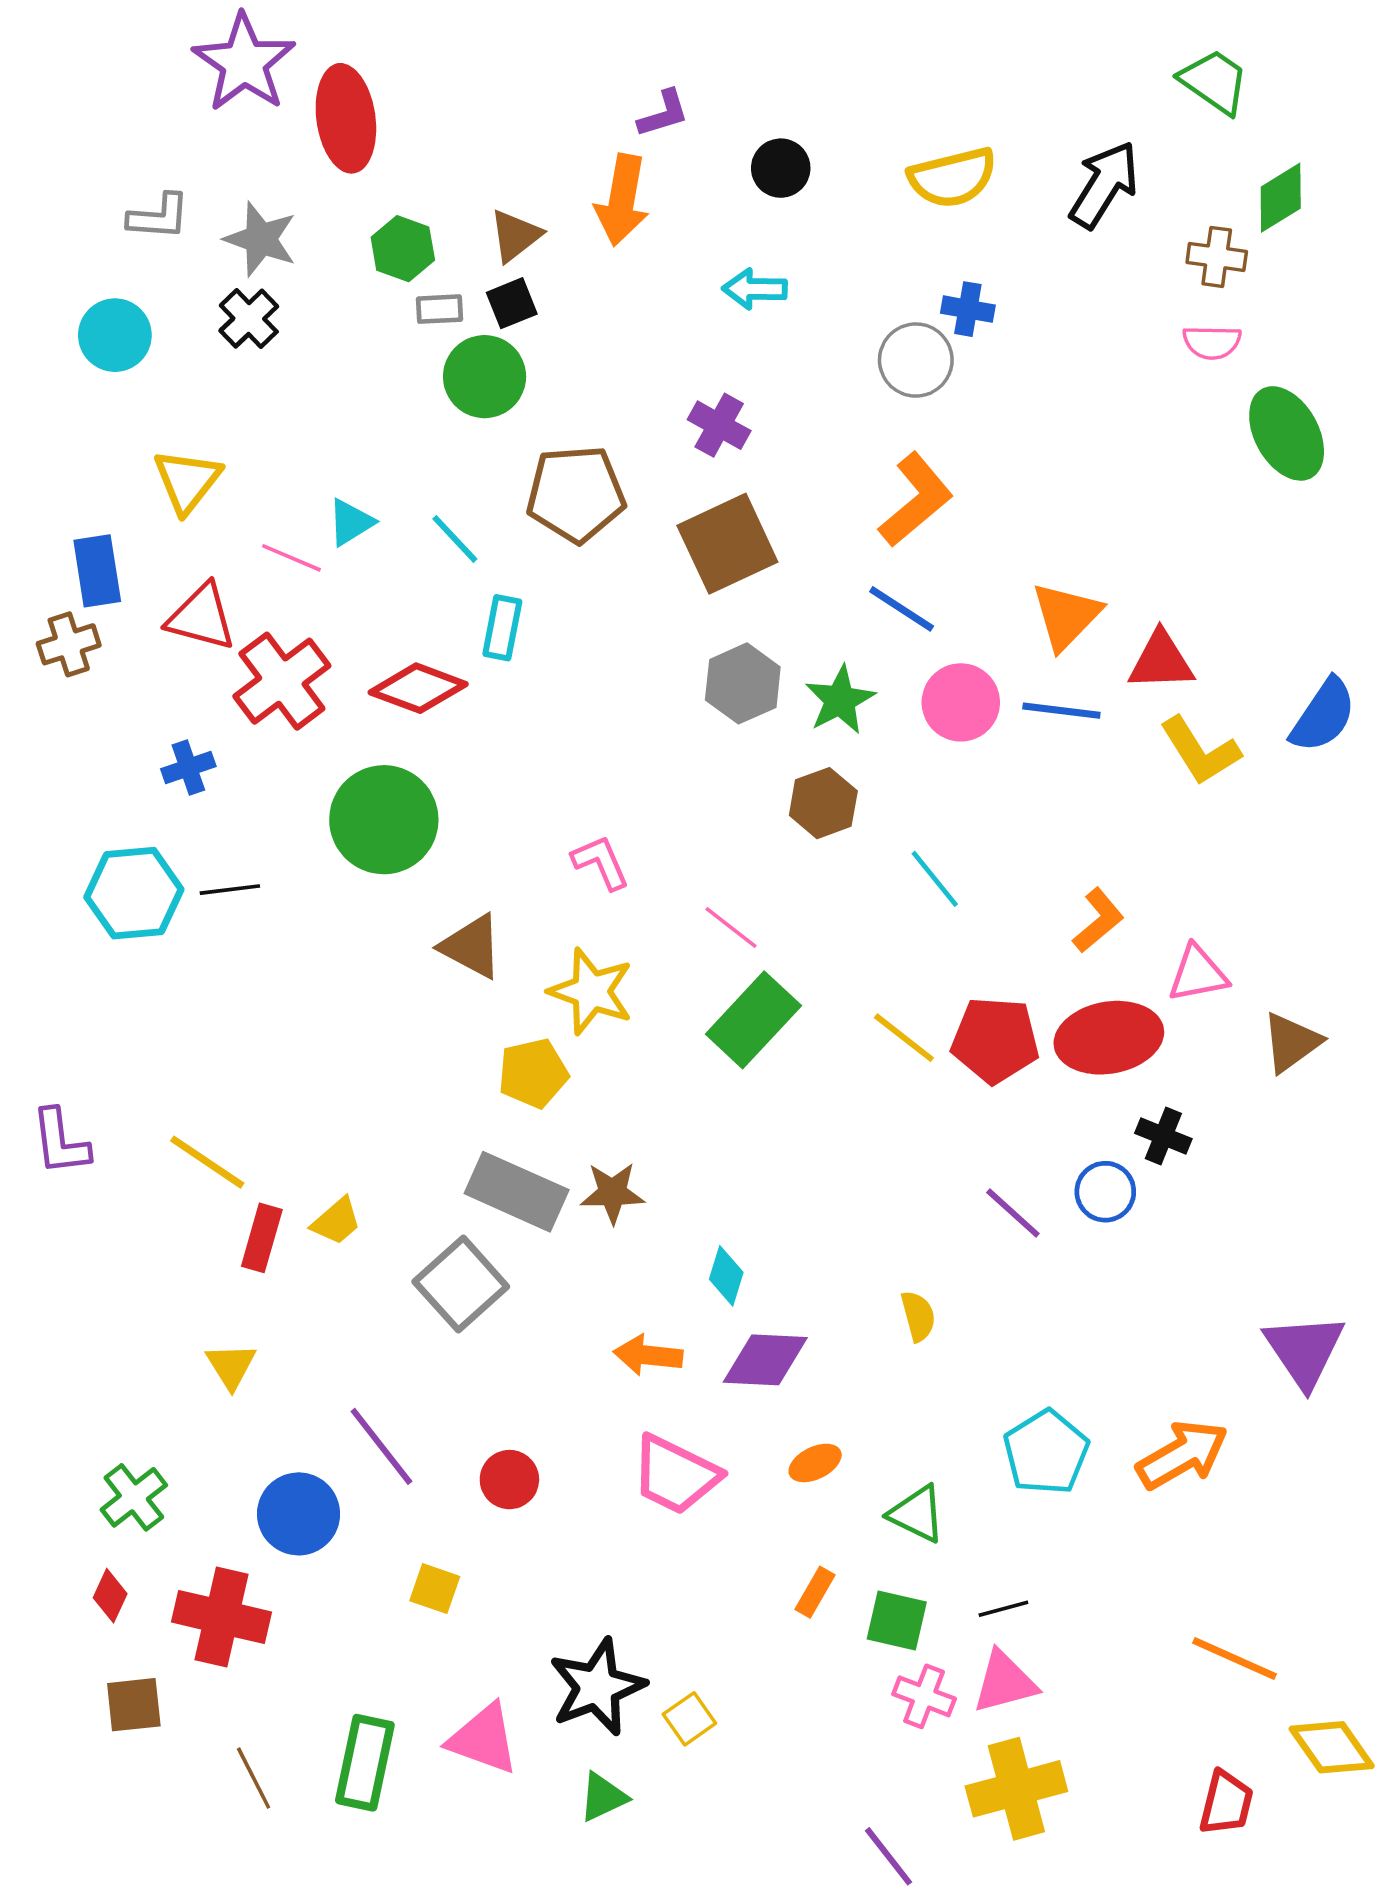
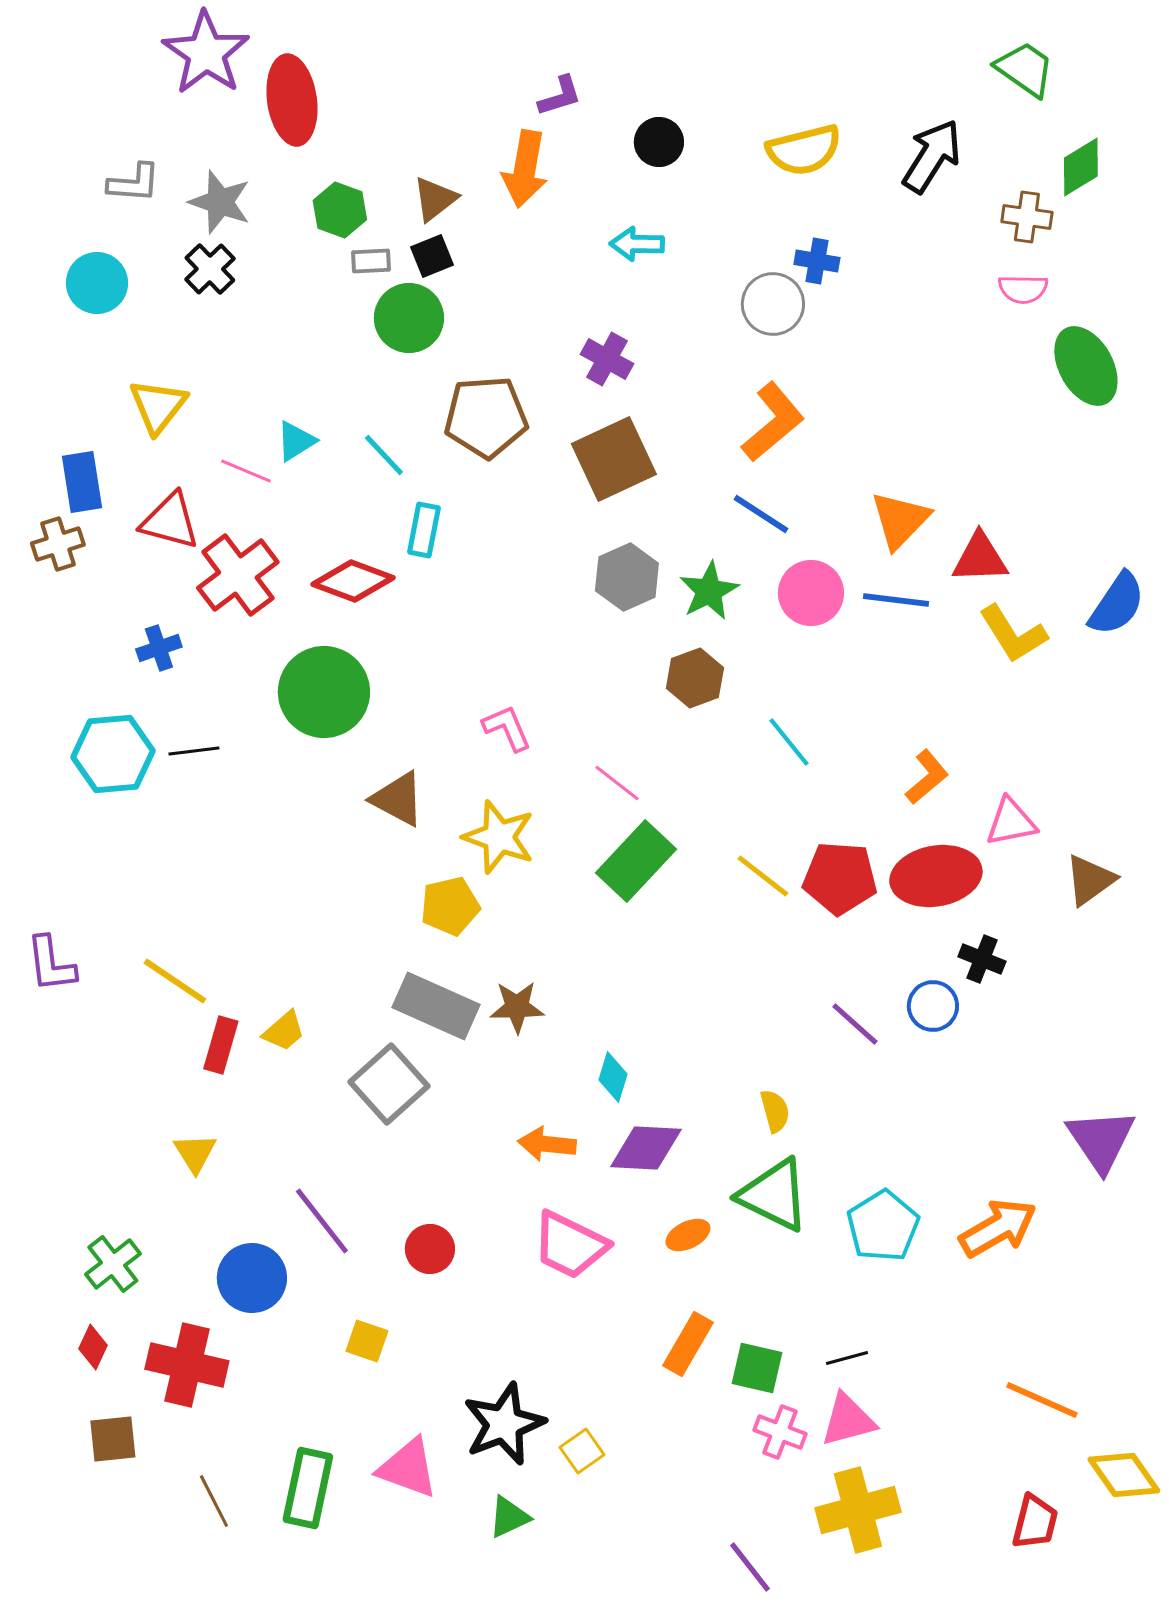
green triangle: (917, 1514) -> (774, 1195), moved, size x1.5
orange rectangle: (815, 1592) -> (688, 1344), size x1.5

